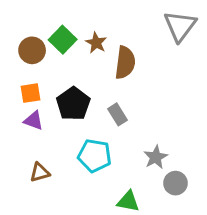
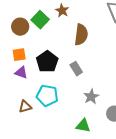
brown star: (96, 43) -> (62, 11), moved
cyan pentagon: (95, 156) -> (47, 96), moved
gray star: (156, 157) -> (91, 97), moved

